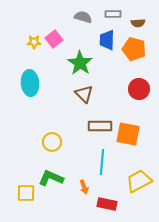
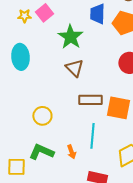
orange arrow: (84, 187) -> (71, 152), moved

